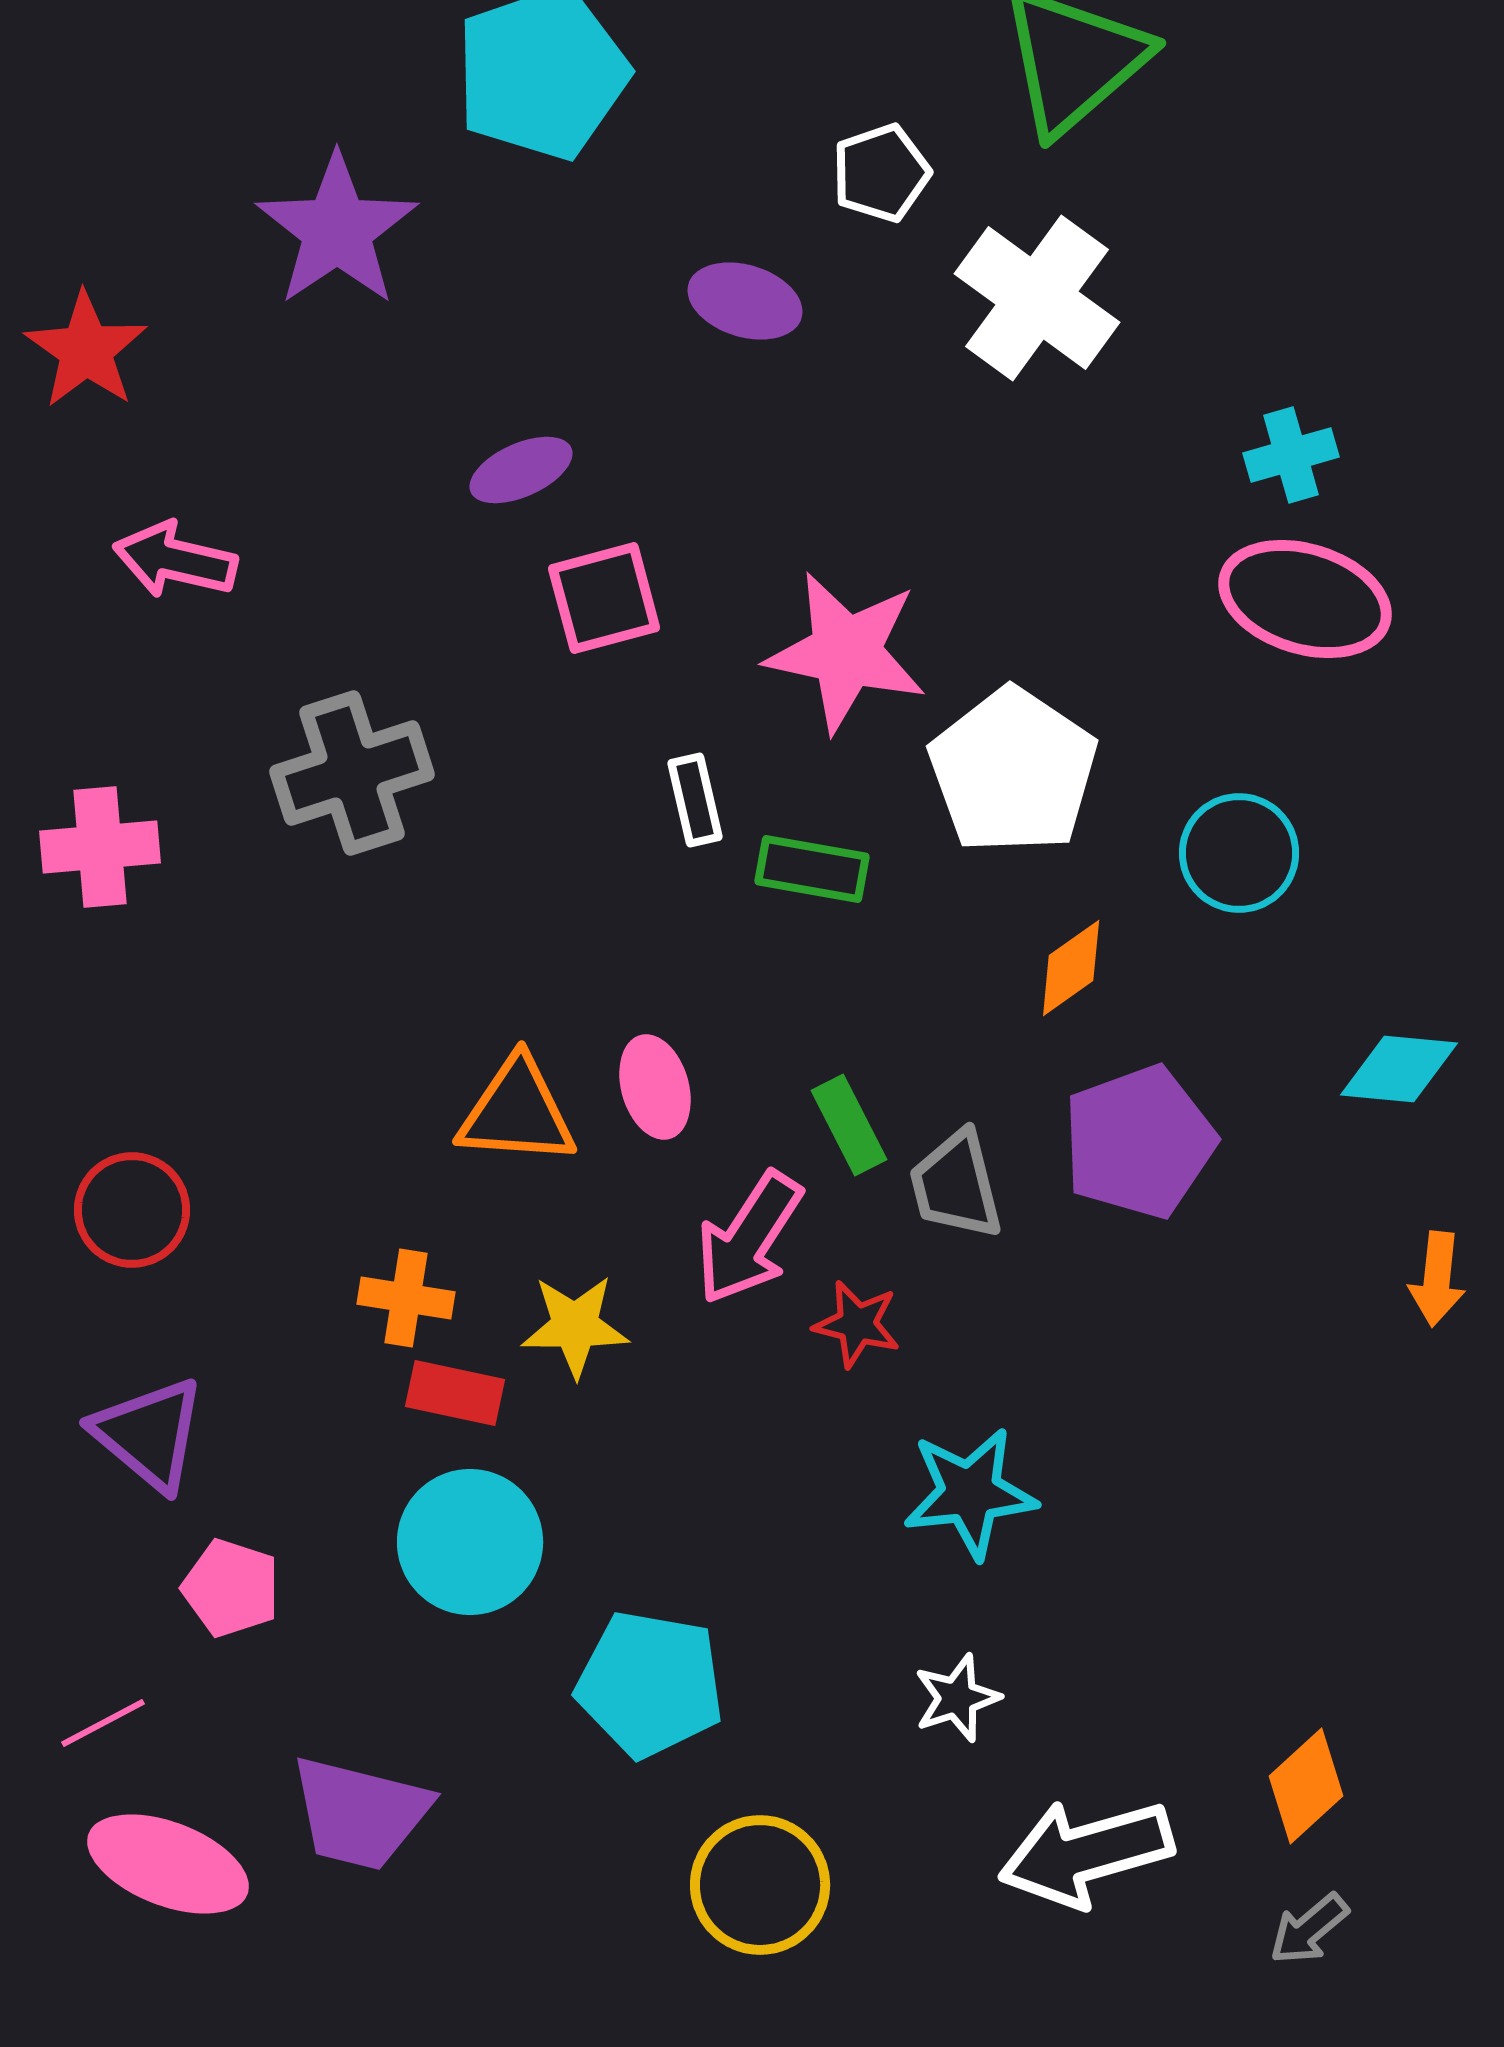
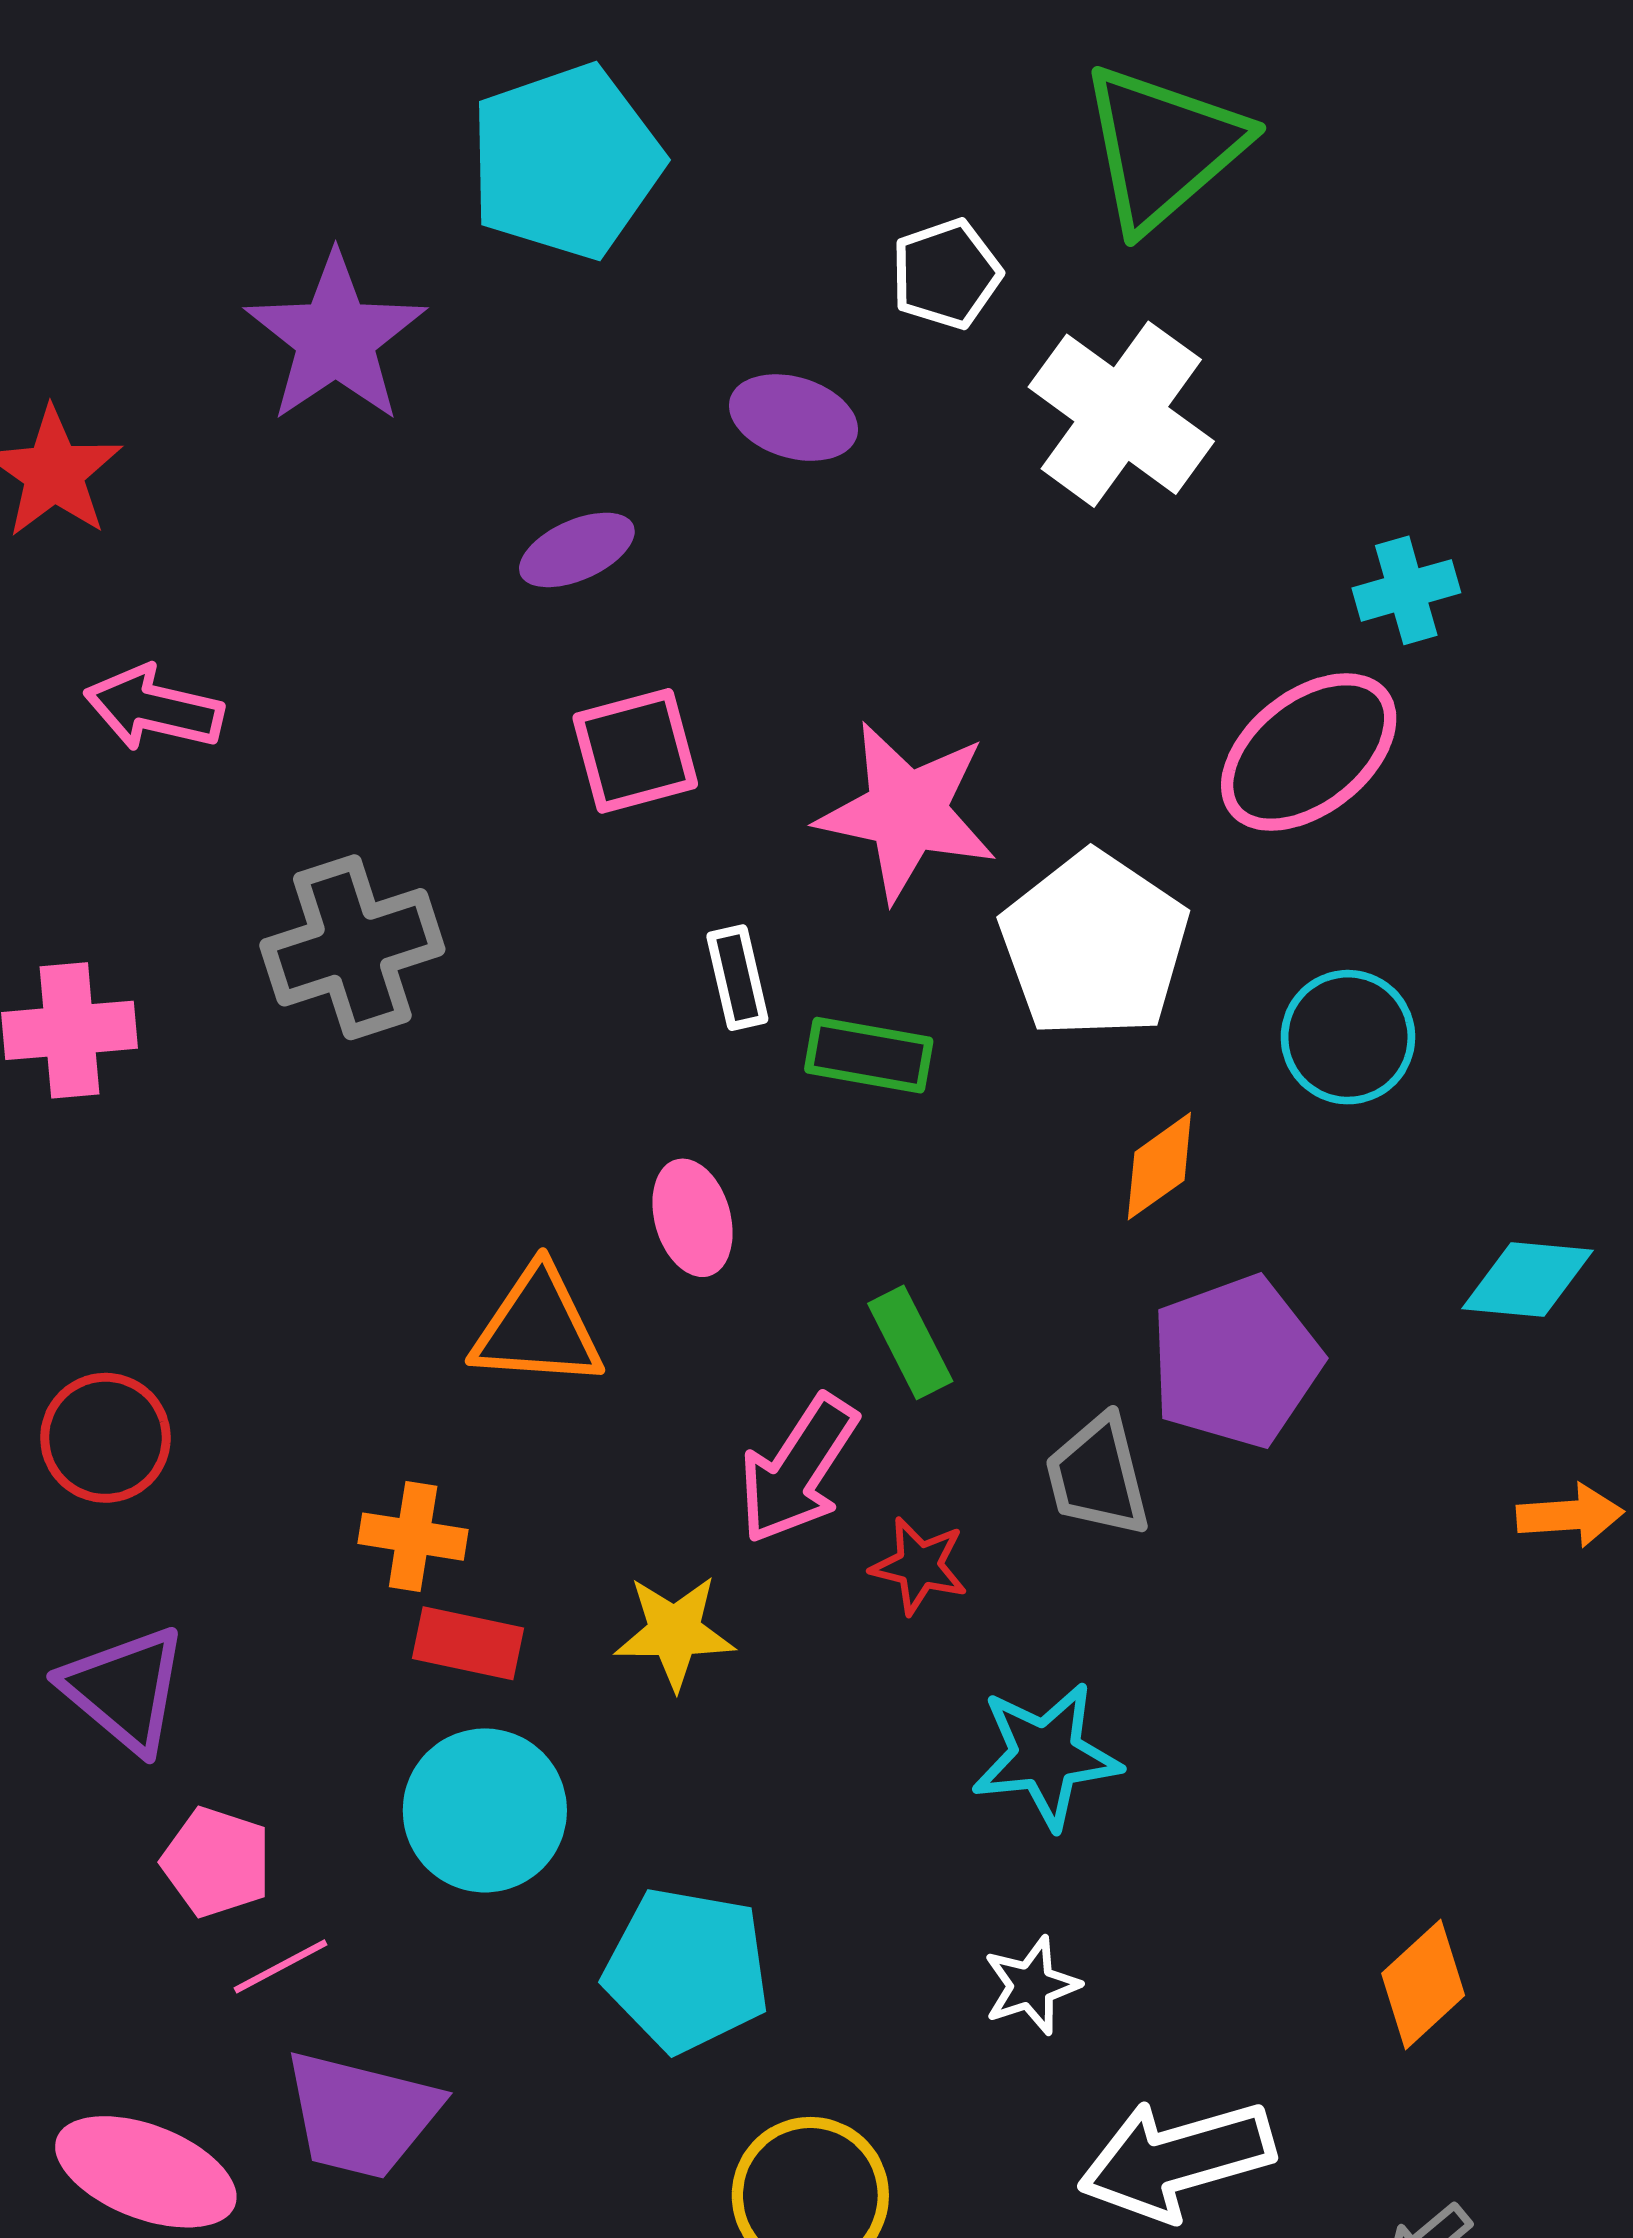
purple ellipse: (521, 470) -> (577, 550), moved
pink ellipse: (1305, 599) -> (1309, 752), moved, turned -55
pink ellipse: (655, 1087) -> (692, 1218), moved
gray trapezoid: (956, 1185) -> (1098, 1476), moved
orange arrow: (1437, 1279) -> (1570, 1515), turned -100
yellow star: (575, 1326) -> (675, 1632), moved
pink line: (103, 1723) -> (281, 1966), moved
orange diamond: (1306, 1786) -> (1423, 1984), moved

